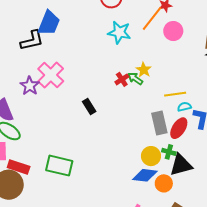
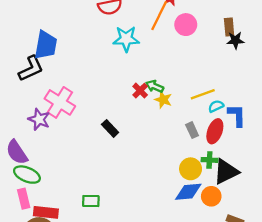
yellow star: (144, 70) -> (163, 100), moved
gray rectangle: (159, 123) -> (192, 130), size x0.6
green rectangle: (59, 166) -> (91, 201), size x0.6

